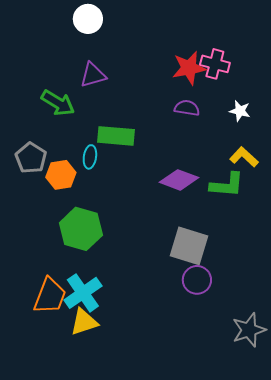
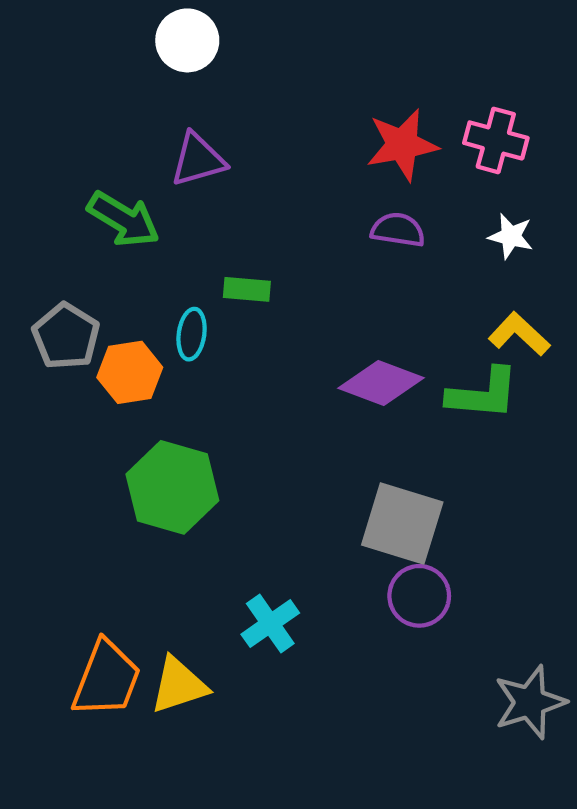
pink cross: (215, 64) -> (496, 140), moved
green rectangle: (116, 136) -> (247, 289), size x0.6
cyan cross: (83, 293) -> (270, 624), moved, size x0.7
orange trapezoid: (50, 296) -> (106, 679), moved

